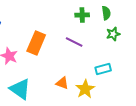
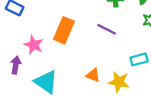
yellow star: (85, 89) -> (119, 82), turned -30

